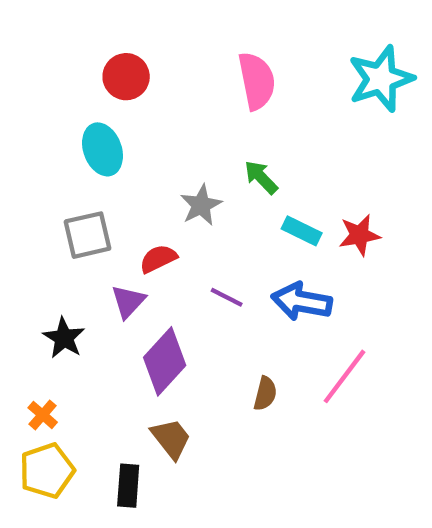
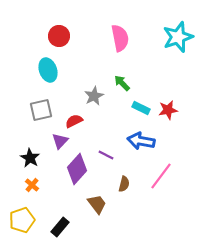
purple line: (227, 297) -> (106, 155), moved
orange cross: (43, 415) -> (32, 185), moved
brown trapezoid: (171, 439) -> (97, 204), moved
black rectangle: (128, 486) -> (60, 227), turned 36

